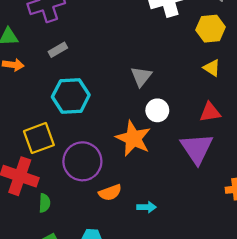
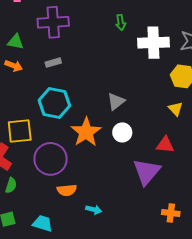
orange star: (133, 138) -> (86, 132), moved

